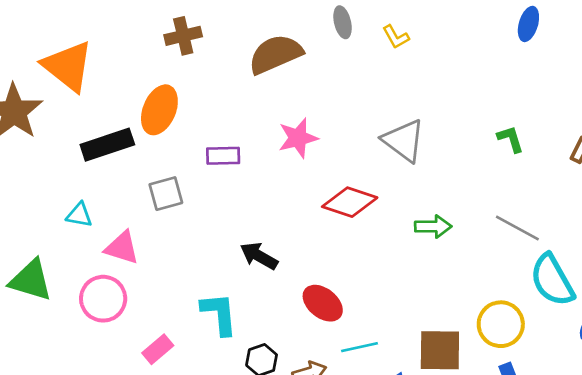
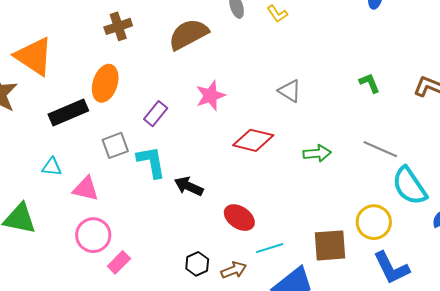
gray triangle: (404, 141) -> (290, 91), size x0.7
purple rectangle: (223, 156) -> (156, 114), turned -45
pink circle: (103, 299) -> (93, 235), moved
cyan L-shape: (219, 314) -> (151, 162), moved

